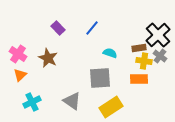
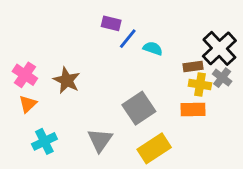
purple rectangle: (58, 28) -> (111, 23), moved, turned -32
cyan semicircle: (110, 53) -> (153, 48), moved
gray square: (100, 78) -> (139, 108), turned -30
gray triangle: (72, 101) -> (100, 140), turned 30

